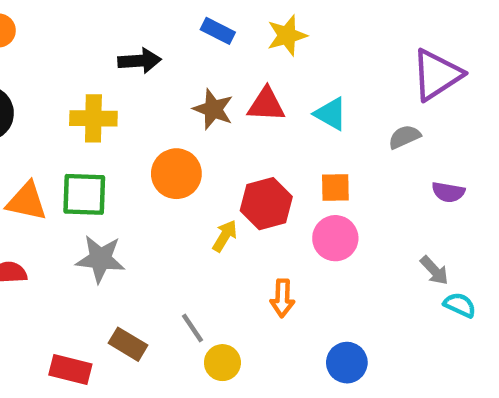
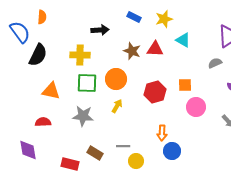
cyan triangle: (331, 114) -> (183, 40), moved
green square: (84, 194) -> (87, 83), moved
yellow arrow: (225, 236) -> (117, 106), moved
pink circle: (335, 238) -> (196, 107), moved
gray line: (193, 328) -> (123, 146), turned -56
blue circle: (347, 363) -> (172, 151), moved

